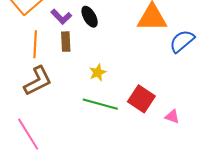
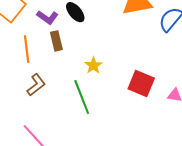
brown L-shape: (38, 81) -> (36, 85), size x0.7
green line: (100, 104) -> (82, 97), moved, turned 64

